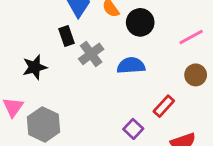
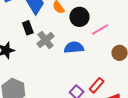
pink line: (191, 37) -> (100, 29), moved
red rectangle: (164, 106) -> (97, 85), moved

